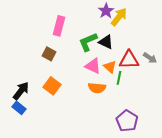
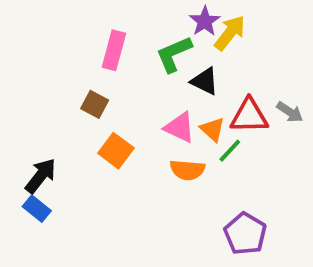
green L-shape: (88, 42) -> (174, 54), moved
green line: (119, 78) -> (230, 151), turned 32
orange square: (52, 86) -> (116, 151), moved

